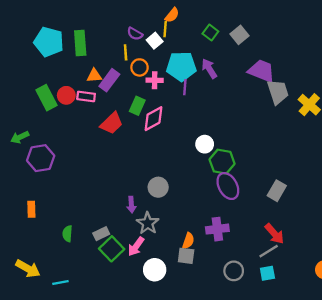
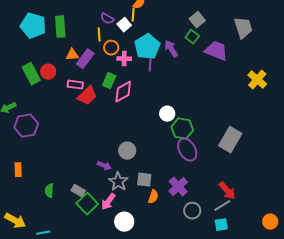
green square: (210, 33) -> (192, 37), moved
cyan pentagon: (181, 66) -> (147, 47), turned -30
gray trapezoid: (278, 92) -> (243, 28), moved
pink rectangle: (86, 96) -> (75, 85), moved
gray rectangle: (277, 191) -> (230, 140), moved, size x1.4
purple arrow: (131, 205) -> (104, 166), turned -64
purple cross: (217, 229) -> (178, 187), turned -36
gray rectangle: (101, 234) -> (78, 191), turned 56
gray square: (186, 256) -> (144, 180), moved
gray circle: (234, 271) -> (192, 211), moved

